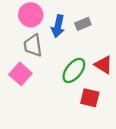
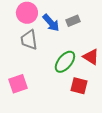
blue arrow: (58, 26) -> (51, 23), turned -54
pink square: (20, 74) -> (18, 84), moved, turned 30

